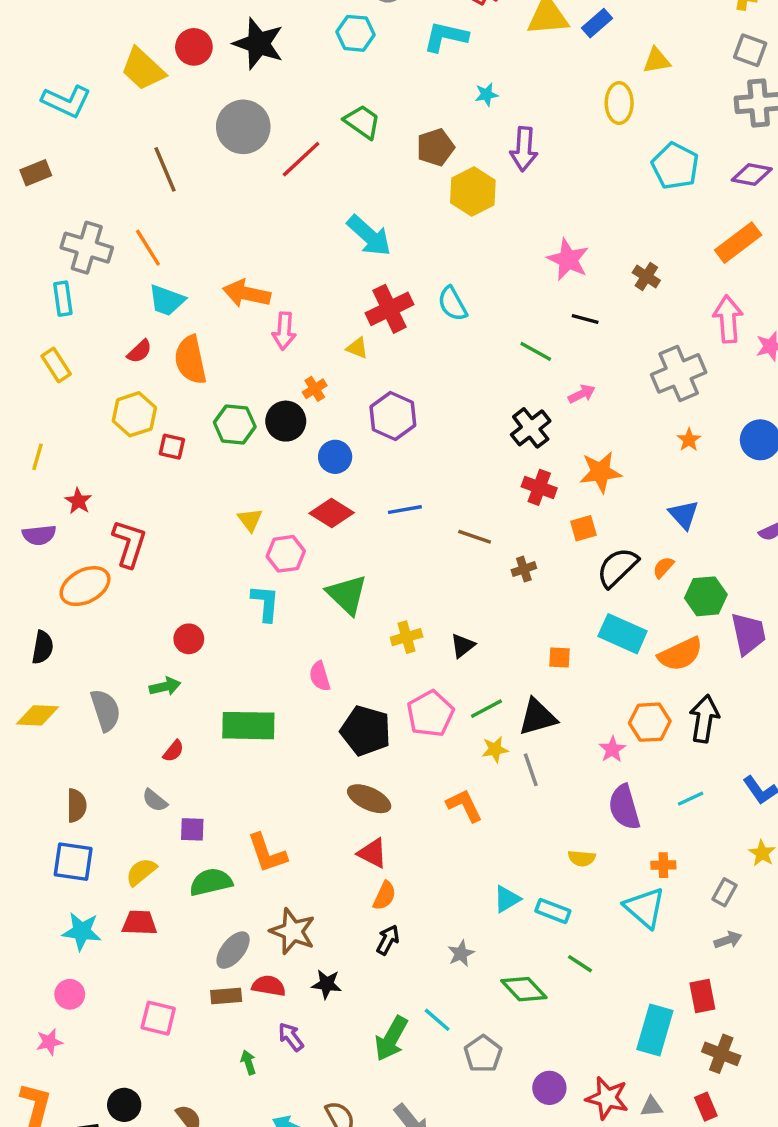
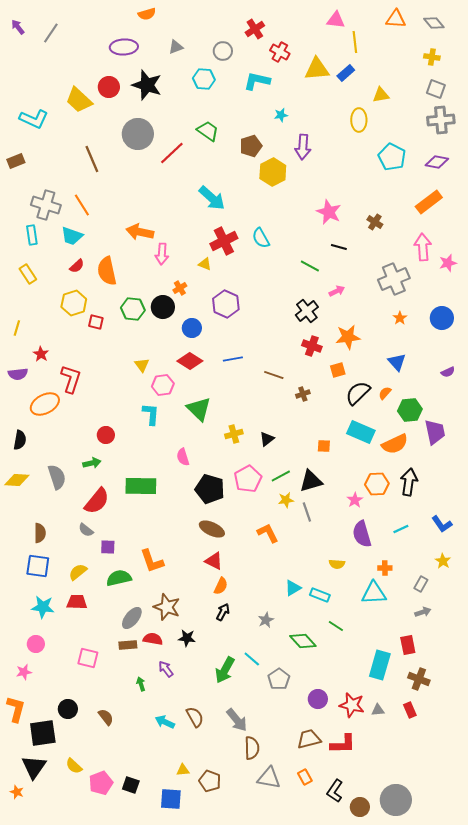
cyan trapezoid: (167, 300) -> (72, 236), moved
red semicircle: (173, 751) -> (97, 501), size x2.0
cyan triangle: (645, 908) -> (374, 593), turned -44

